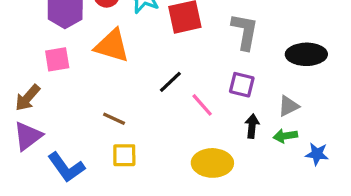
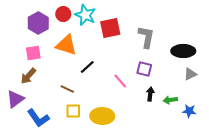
black line: (170, 82) -> (87, 67), moved
brown arrow: (28, 98) -> (28, 76), moved
gray triangle: (288, 106) -> (190, 74), moved
yellow ellipse: (212, 163) -> (102, 116), moved

